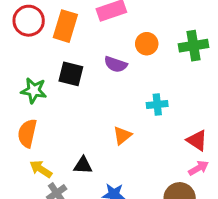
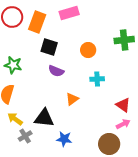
orange circle: (147, 44) -> (88, 50), moved
purple semicircle: (116, 64) -> (56, 71), moved
black square: (71, 74) -> (49, 47), moved
black triangle: (83, 165) -> (44, 118), size x1.5

